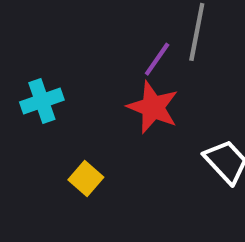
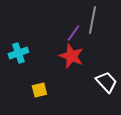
yellow square: (86, 178) -> (39, 90), turned 35

